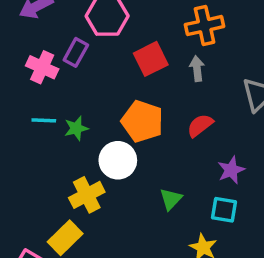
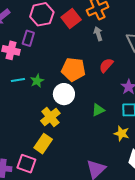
red square: (151, 59) -> (71, 18), moved
green triangle: (171, 199) -> (98, 110), turned 32

